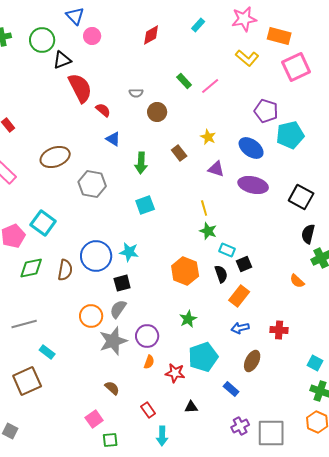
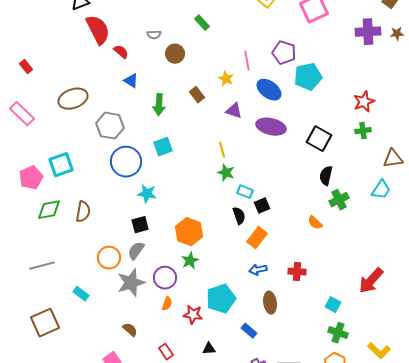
pink line: (210, 86) -> (247, 61), moved, turned -60
cyan square: (43, 223) -> (61, 165), turned 35
blue circle: (96, 256) -> (126, 162), moved
orange hexagon: (185, 271) -> (189, 232), moved
green star: (188, 319) -> (190, 261), moved
cyan rectangle: (47, 352) -> (81, 294), moved
brown ellipse: (252, 361) -> (270, 303), turned -35

